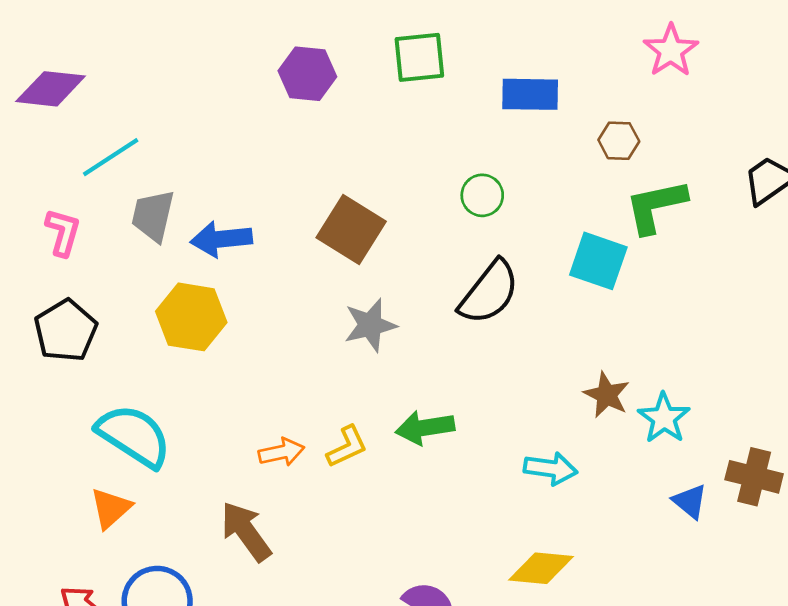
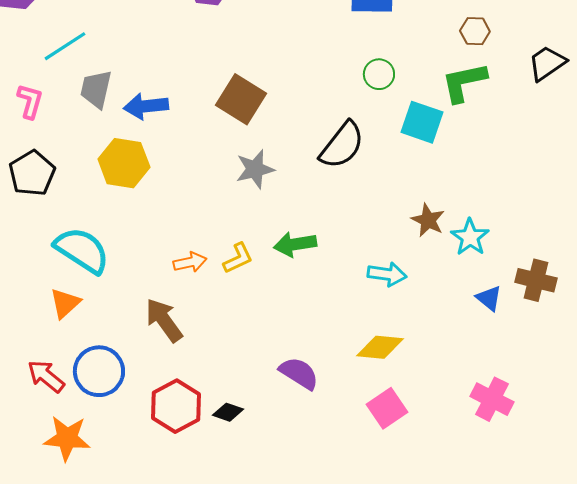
brown hexagon: (619, 141) -> (475, 31), moved
green circle: (482, 195) -> (379, 74), moved

